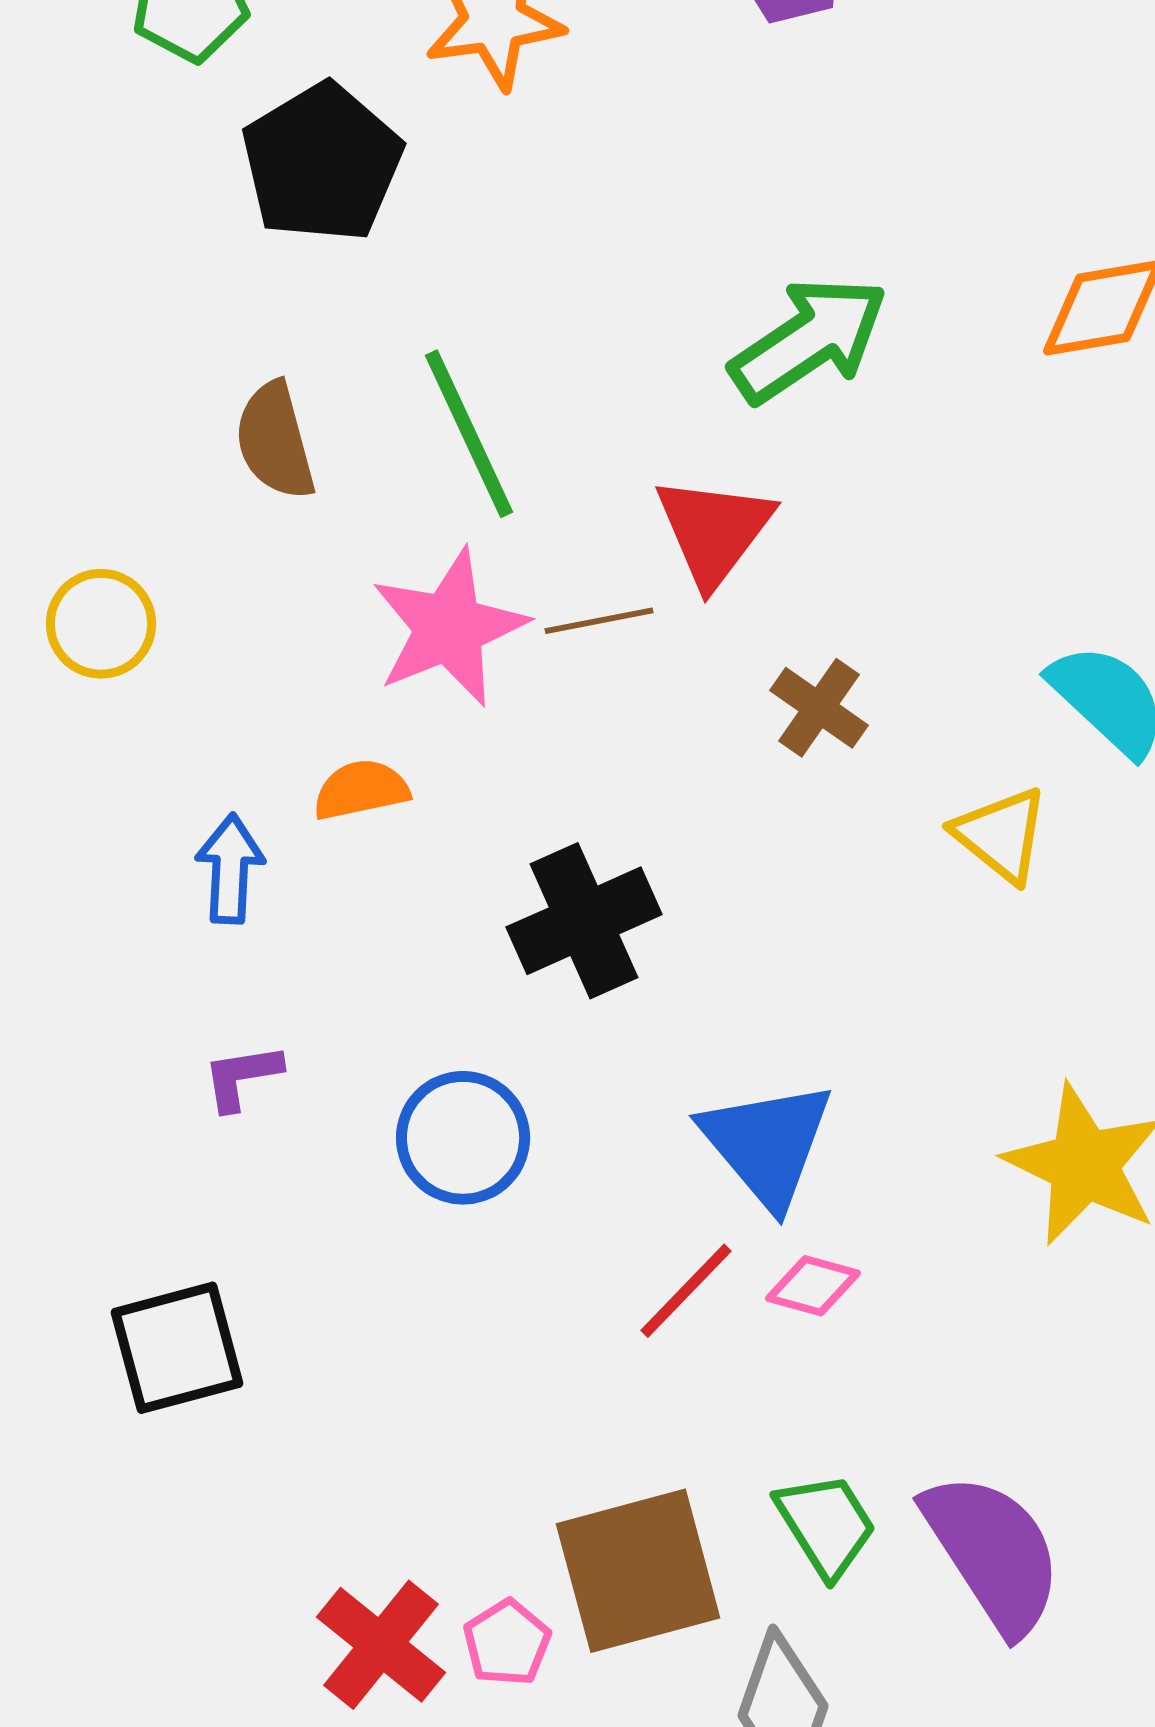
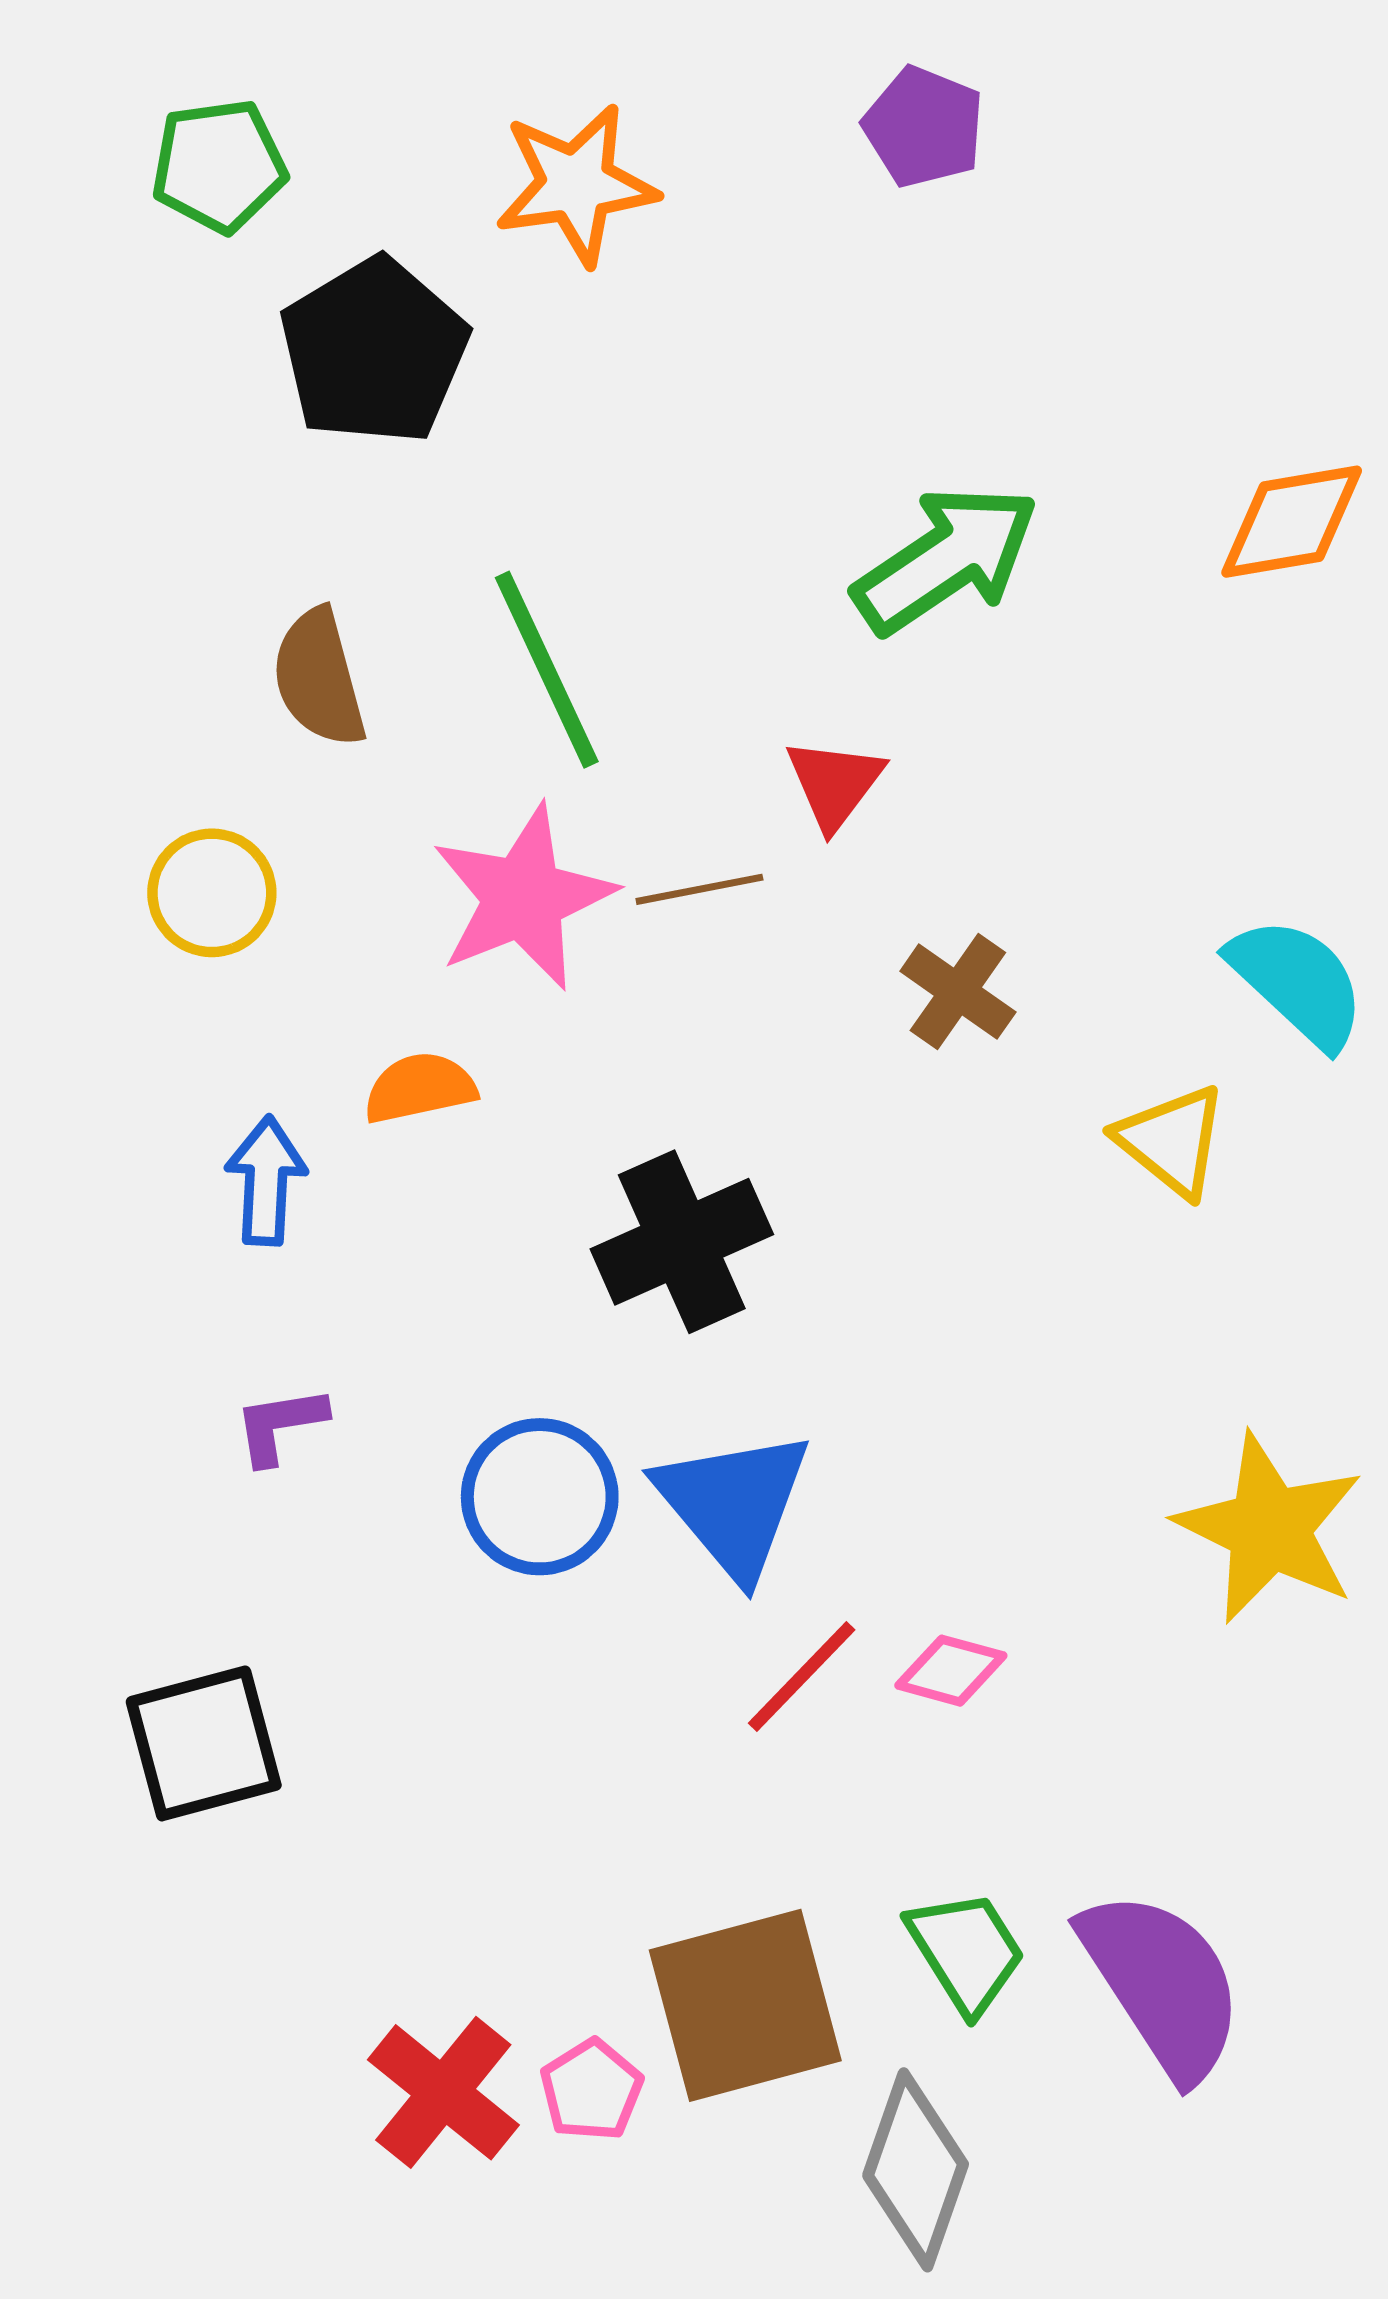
red triangle: (714, 531) -> (835, 784), size x0.7
yellow circle: (101, 624) -> (212, 893), moved
blue triangle: (767, 1144) -> (733, 1504), moved

